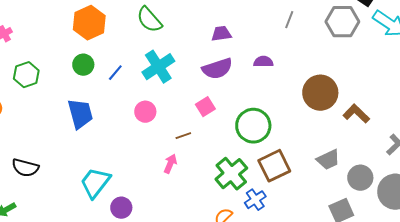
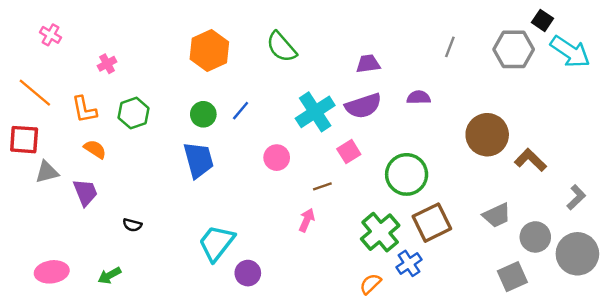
green circle: (83, 65) -> (203, 114), moved
cyan cross: (158, 67) -> (315, 112), moved
black semicircle: (25, 168) -> (132, 225), size x0.6

